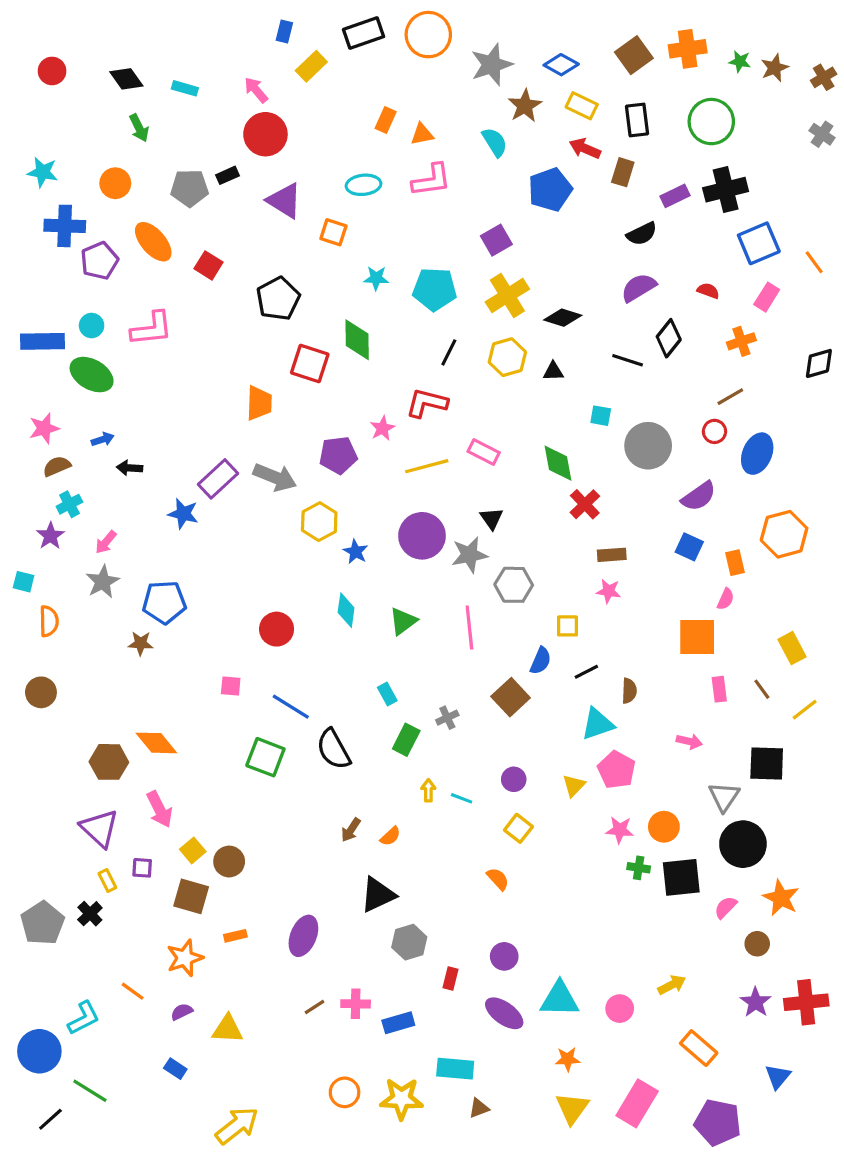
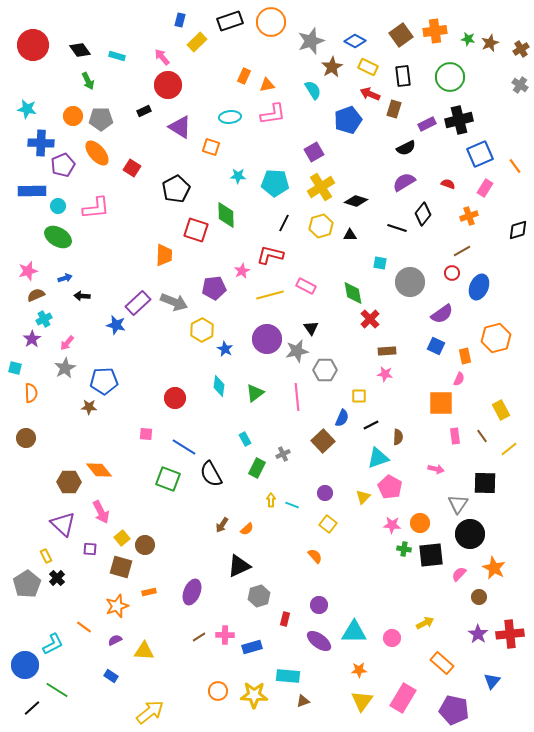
red circle: (52, 71) -> (33, 45), size x1.8
gray pentagon: (190, 188) -> (101, 119), moved
blue rectangle: (43, 341) -> (32, 191), moved
yellow rectangle: (107, 880) -> (46, 556), moved

